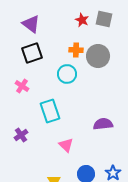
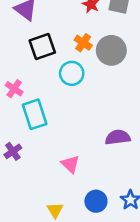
orange cross: (76, 50) -> (83, 43), turned 32
black square: (32, 53) -> (42, 47), moved
cyan rectangle: (50, 111) -> (35, 114), moved

